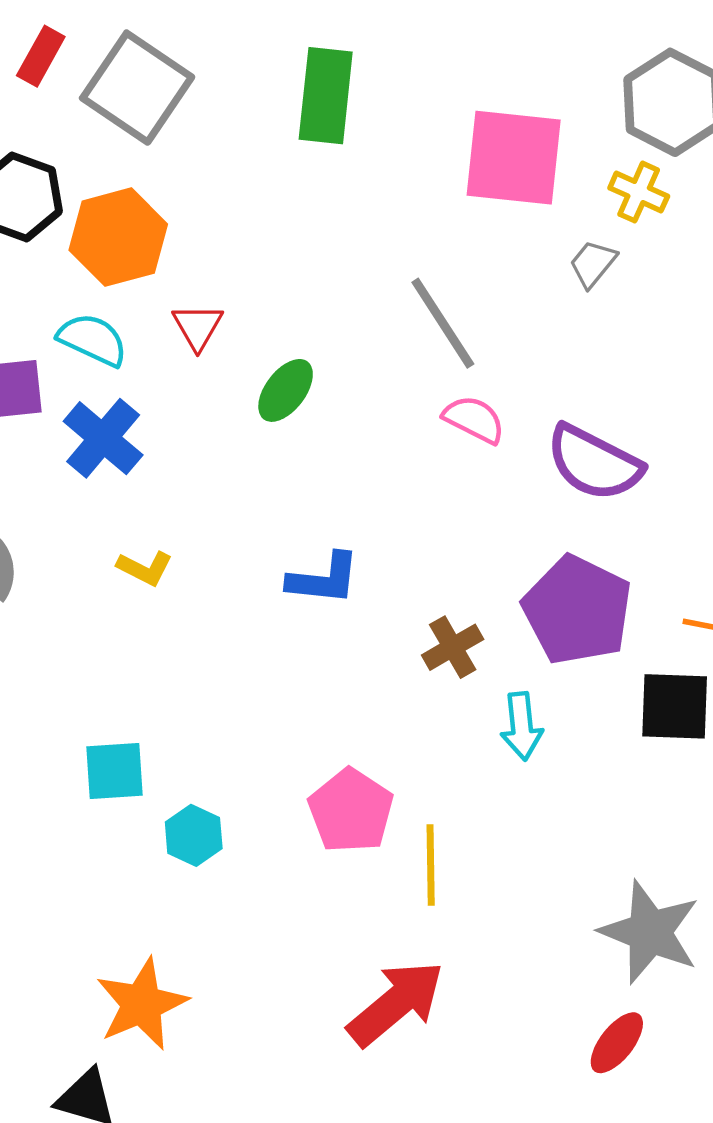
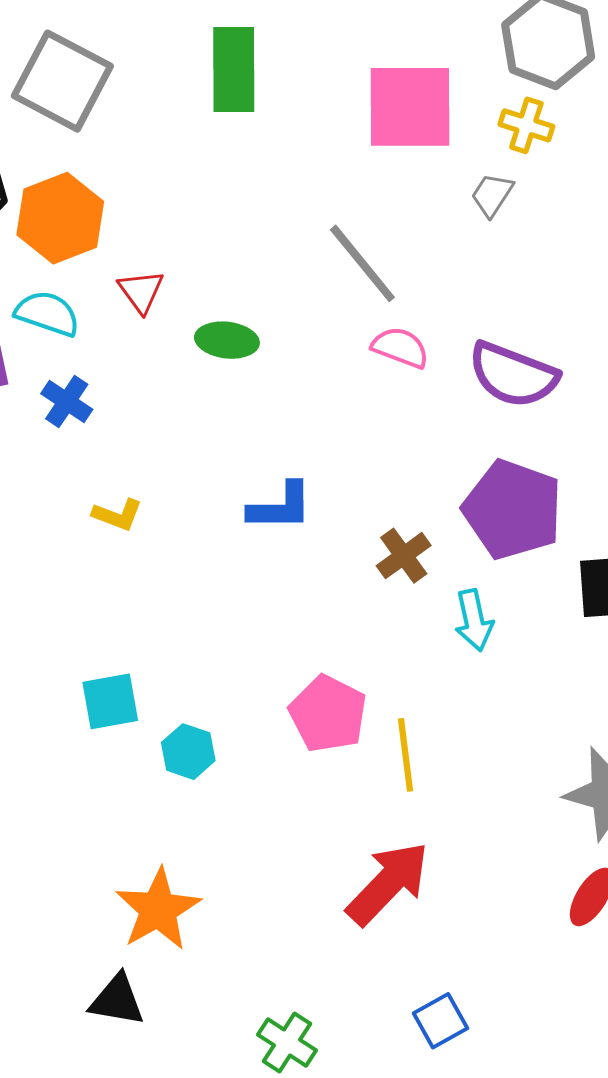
green ellipse: (286, 390) -> (227, 340), turned 66
blue cross: (103, 438) -> (67, 402), size x0.7

